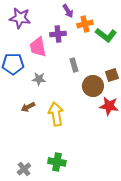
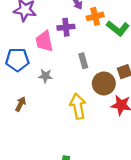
brown arrow: (28, 107) -> (21, 104), moved, turned 144
yellow arrow: (56, 114) -> (78, 106), moved

